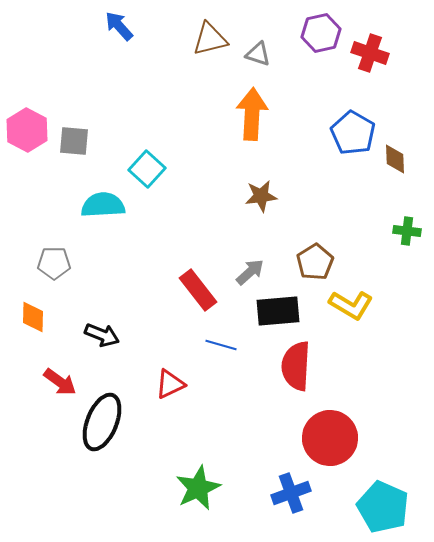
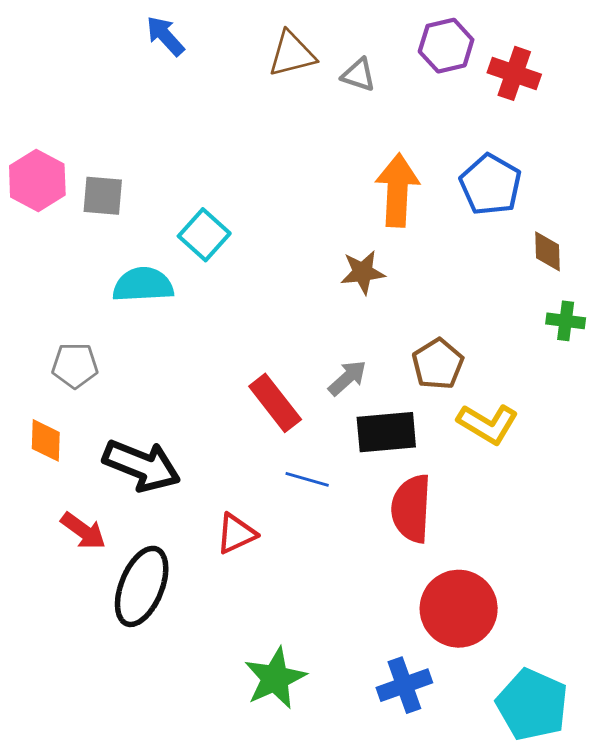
orange arrow: (252, 114) -> (397, 190), moved
brown diamond: (395, 159) -> (548, 251), moved
black arrow: (102, 335) -> (142, 465), size x1.6

